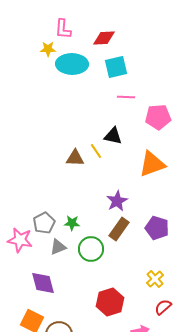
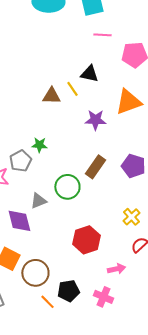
purple star: (117, 201) -> (95, 120), moved, turned 30
green star: (72, 223) -> (39, 145), moved
gray triangle: (58, 247) -> (38, 201), moved

